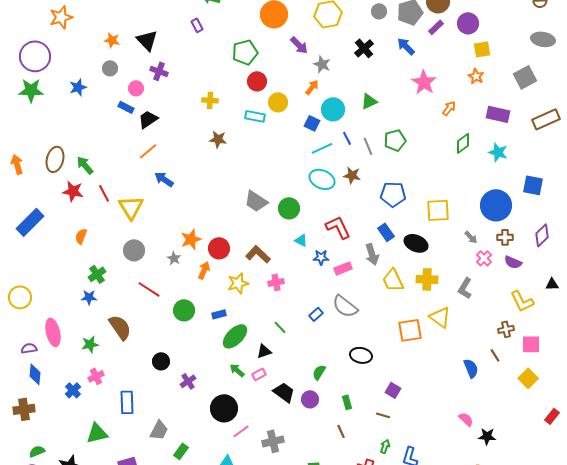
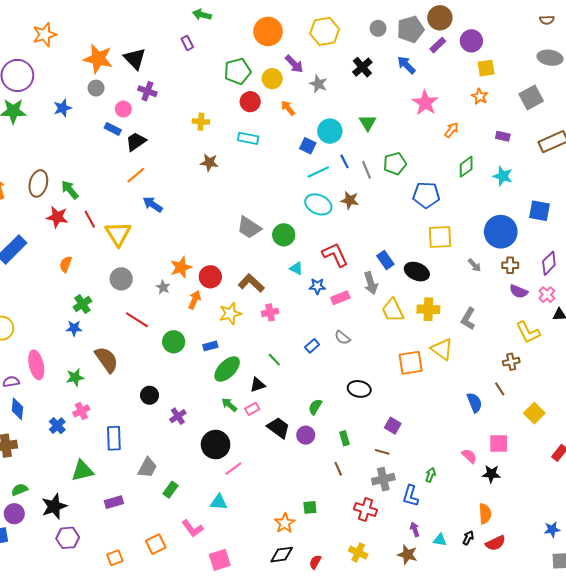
orange star: (112, 40) -> (98, 59), size x1.8
orange arrow: (312, 87) -> (288, 108), moved, turned -77
green triangle: (369, 101) -> (368, 123), turned -36
yellow circle: (278, 102) -> (272, 79), moved
purple rectangle: (498, 114) -> (503, 136), size x0.6
blue pentagon: (393, 194) -> (426, 195), moved
pink cross: (484, 258) -> (547, 295), moved
gray semicircle: (345, 306) -> (342, 338), size x0.6
pink square: (531, 344) -> (499, 443), moved
gray cross: (273, 441) -> (383, 479), moved
green arrow: (385, 446) -> (430, 475), moved

